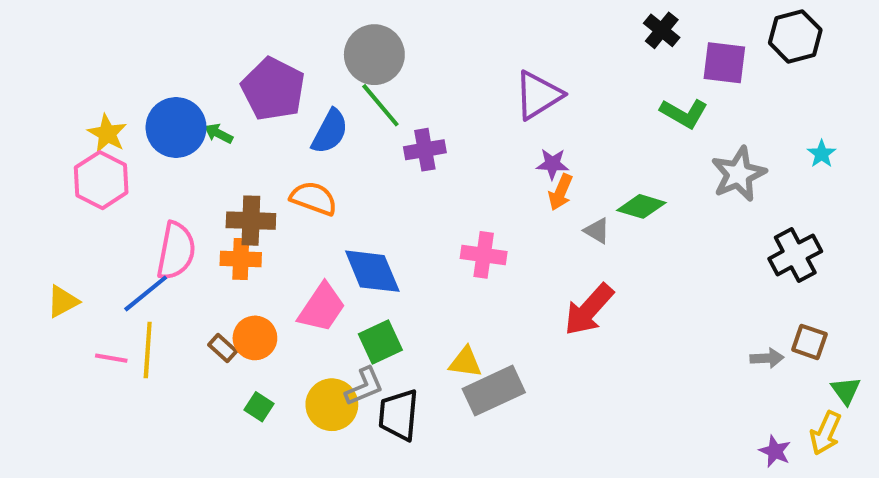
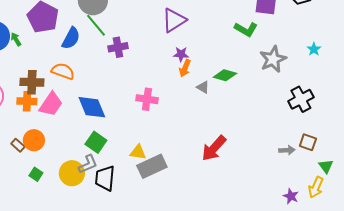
green arrow: (219, 134) -> (16, 39), turned 32
pink trapezoid: (322, 308) -> (51, 104), moved
red arrow: (589, 310) -> (214, 148), moved
green square: (380, 342) -> (96, 142), turned -30

